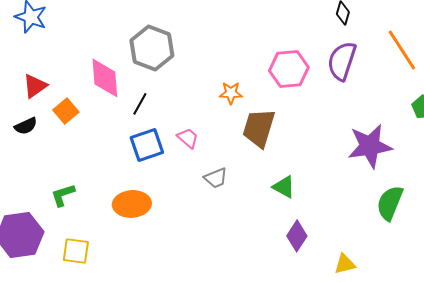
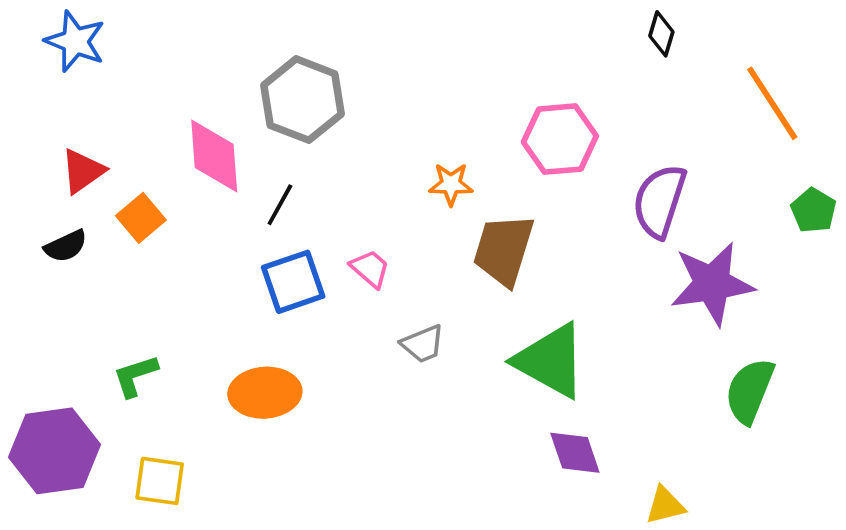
purple semicircle: (342, 61) -> (659, 201), moved
green triangle: (284, 187) -> (550, 361), size x1.8
purple diamond: (297, 236) -> (575, 453), turned -52

